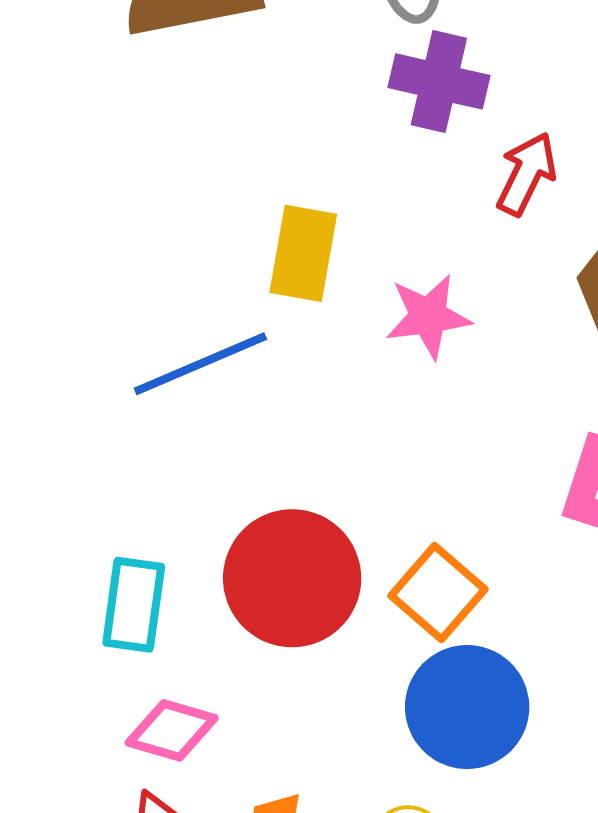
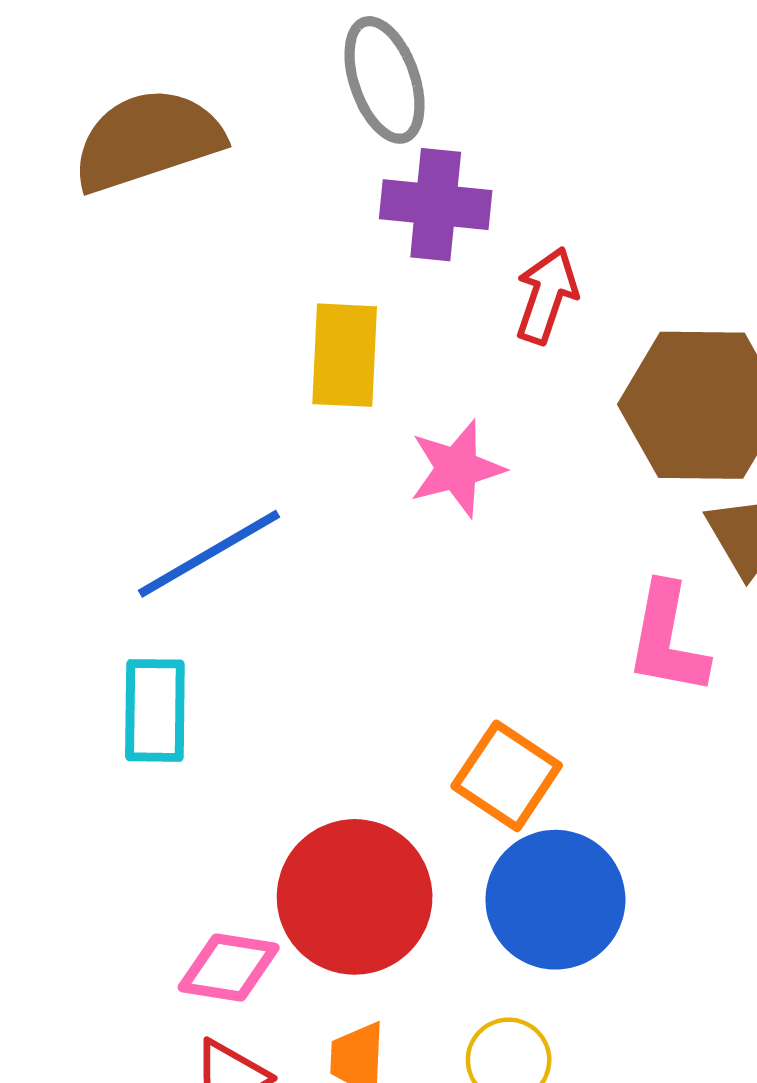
yellow rectangle: (303, 253) -> (345, 355), moved
red circle: (292, 578) -> (355, 897), moved
cyan rectangle: (134, 605) -> (155, 710), moved

